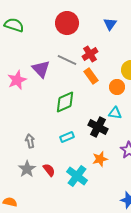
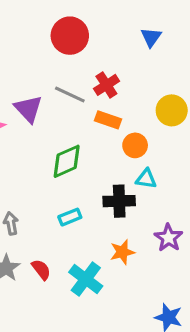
blue triangle: (110, 24) -> (151, 37), moved
orange rectangle: (91, 76) -> (108, 120), turned -35
orange circle: (117, 87) -> (135, 145), moved
black cross: (98, 127) -> (119, 201), turned -30

